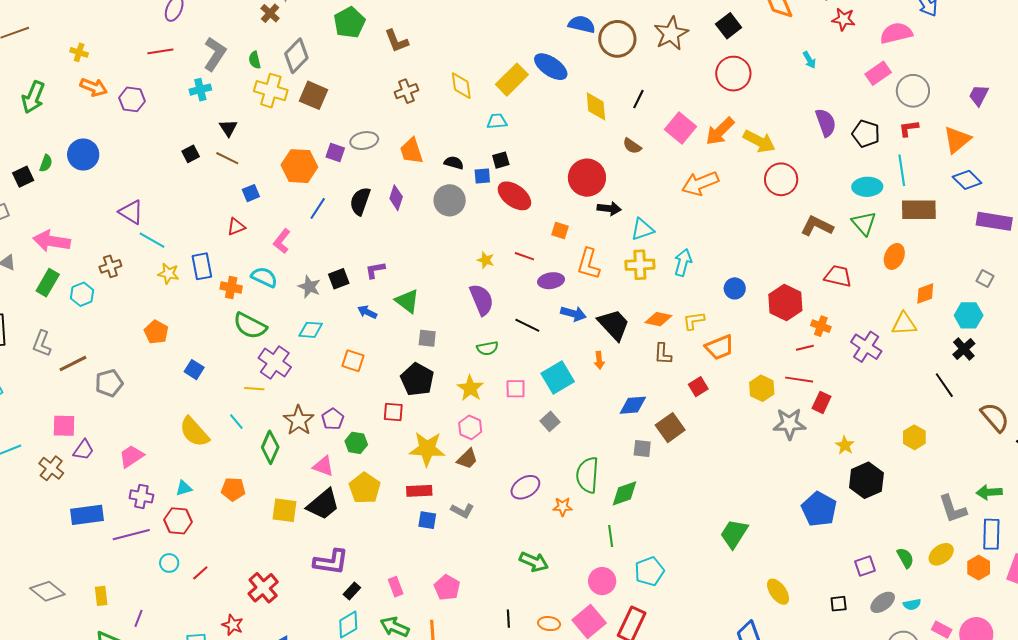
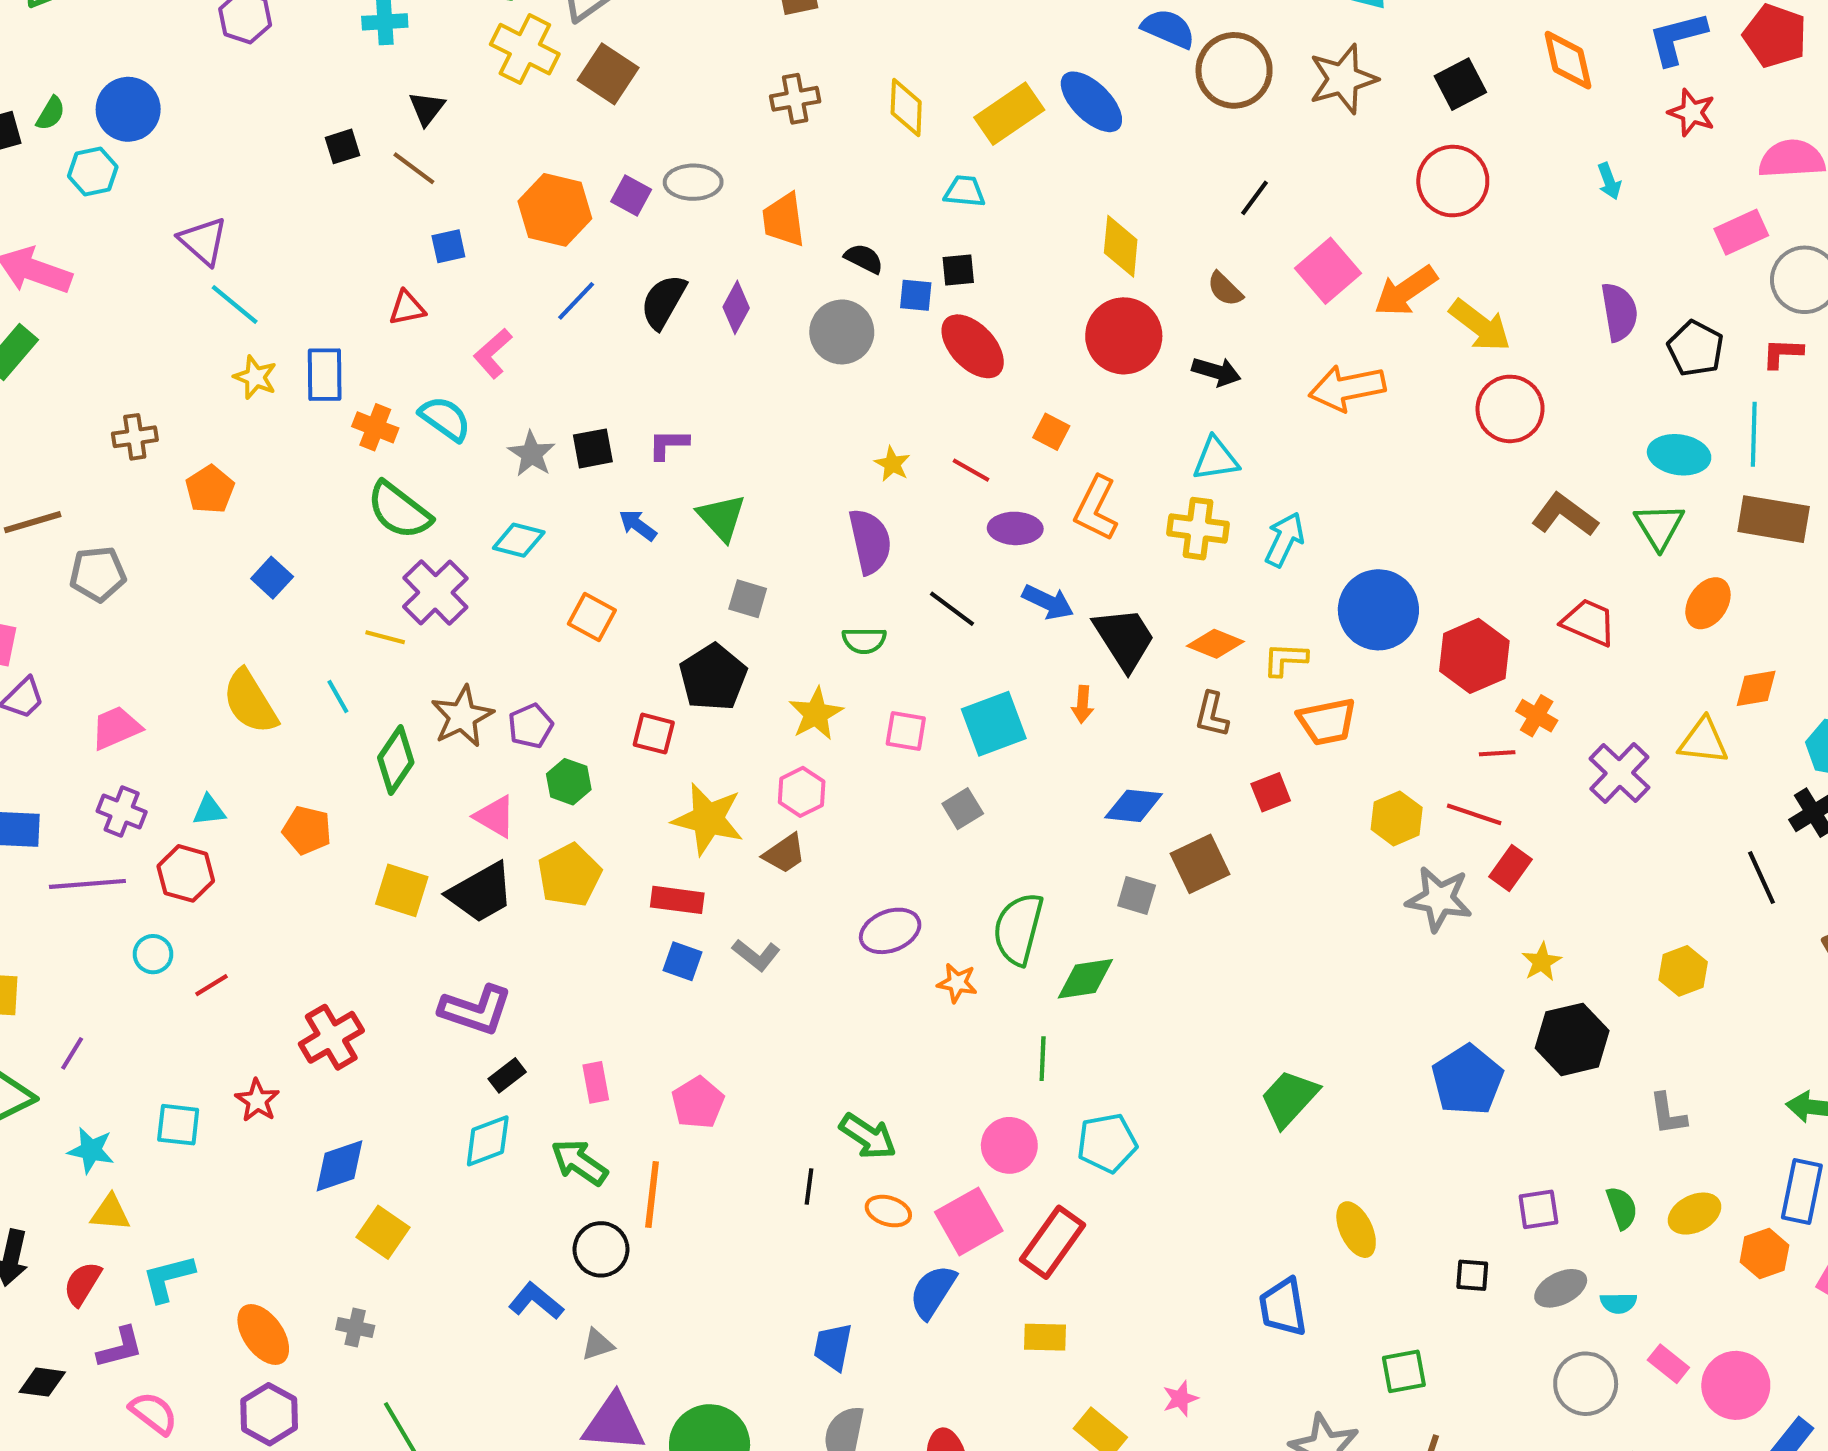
yellow diamond: (596, 106) -> (1121, 246), moved
black arrow: (609, 209) -> (1216, 372), moved
brown cross: (110, 266) -> (135, 437), moved
blue circle: (735, 288) -> (1378, 610), size x1.8
cyan hexagon: (82, 294) -> (93, 171), moved
gray L-shape: (953, 509) -> (1668, 1114), moved, size x0.7
green arrow: (534, 562) -> (868, 1136), moved

